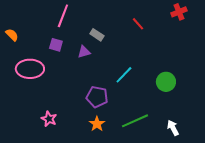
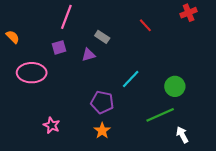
purple square: (56, 45) -> (59, 47), turned -32
green line: (135, 121) -> (160, 115), moved

